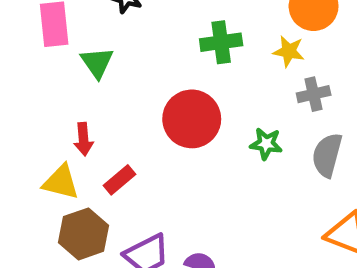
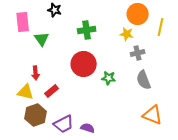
green cross: (221, 42) -> (87, 30), moved
green star: (266, 144) -> (109, 78), moved
gray semicircle: (327, 155) -> (144, 80), turned -36

